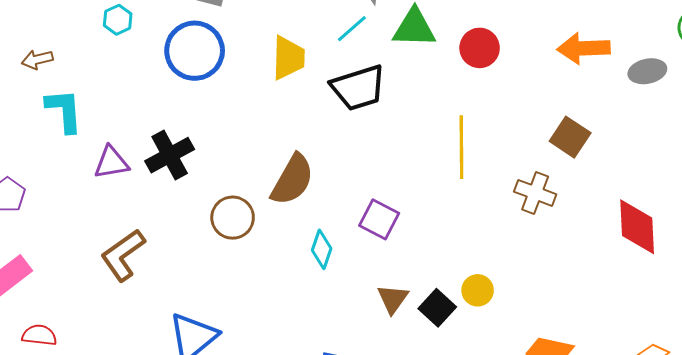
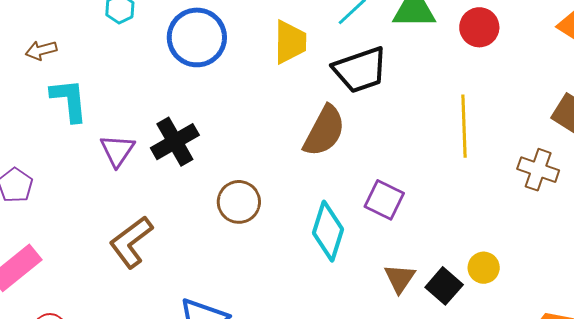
purple triangle: (111, 163) -> (117, 150), turned -45
brown semicircle: (292, 180) -> (324, 131), moved
cyan diamond: (322, 249) -> (328, 231), size x1.5

